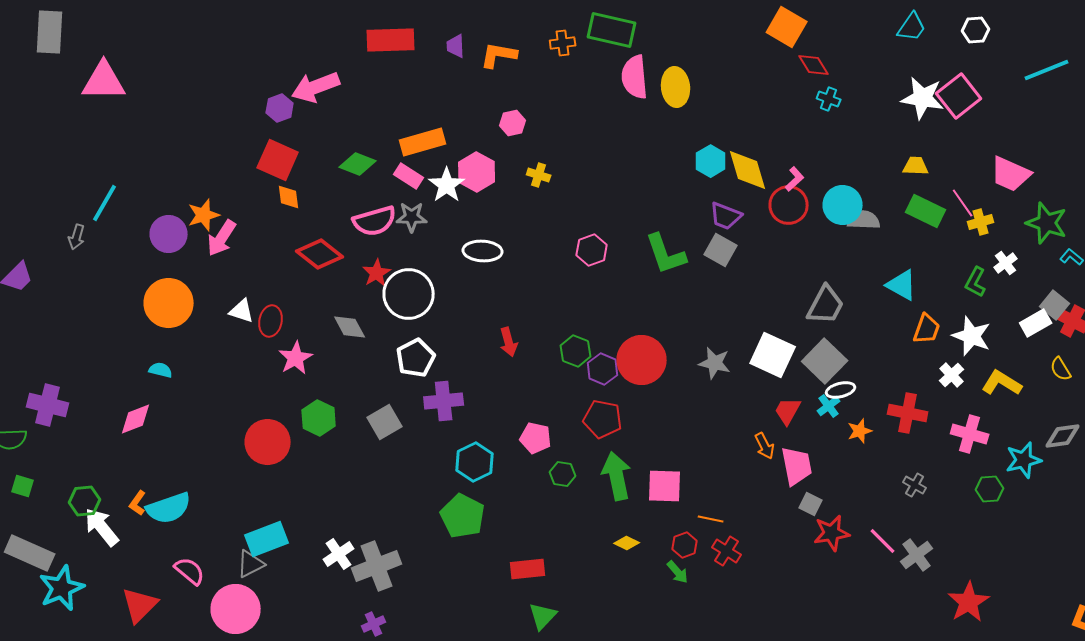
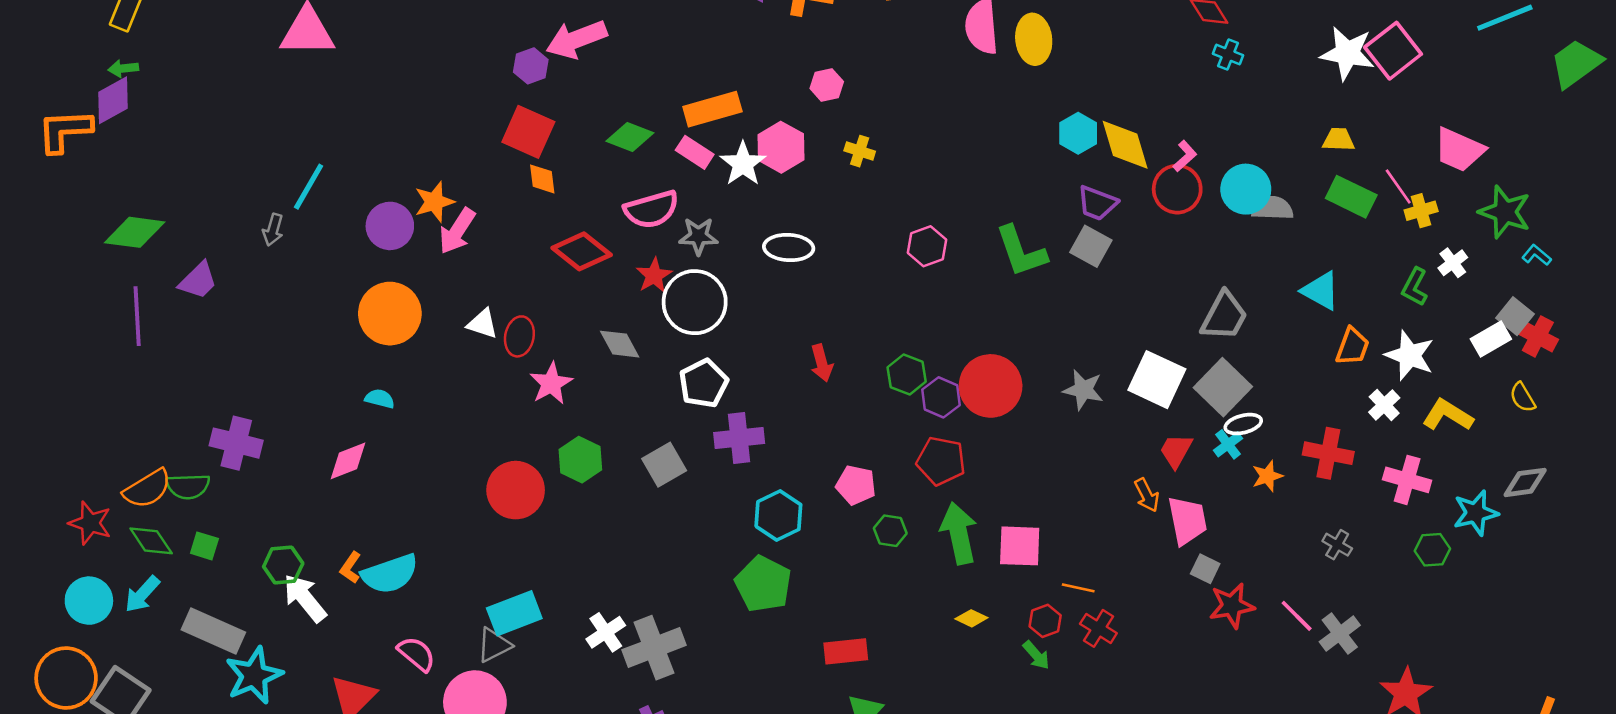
gray star: (412, 217) -> (698, 236), moved

